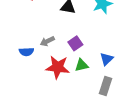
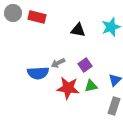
blue semicircle: (26, 52) -> (38, 73), size x1.5

